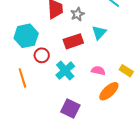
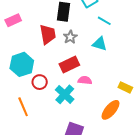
cyan triangle: (99, 33) -> (100, 44), moved, turned -49
pink semicircle: (98, 71) -> (85, 80), moved

